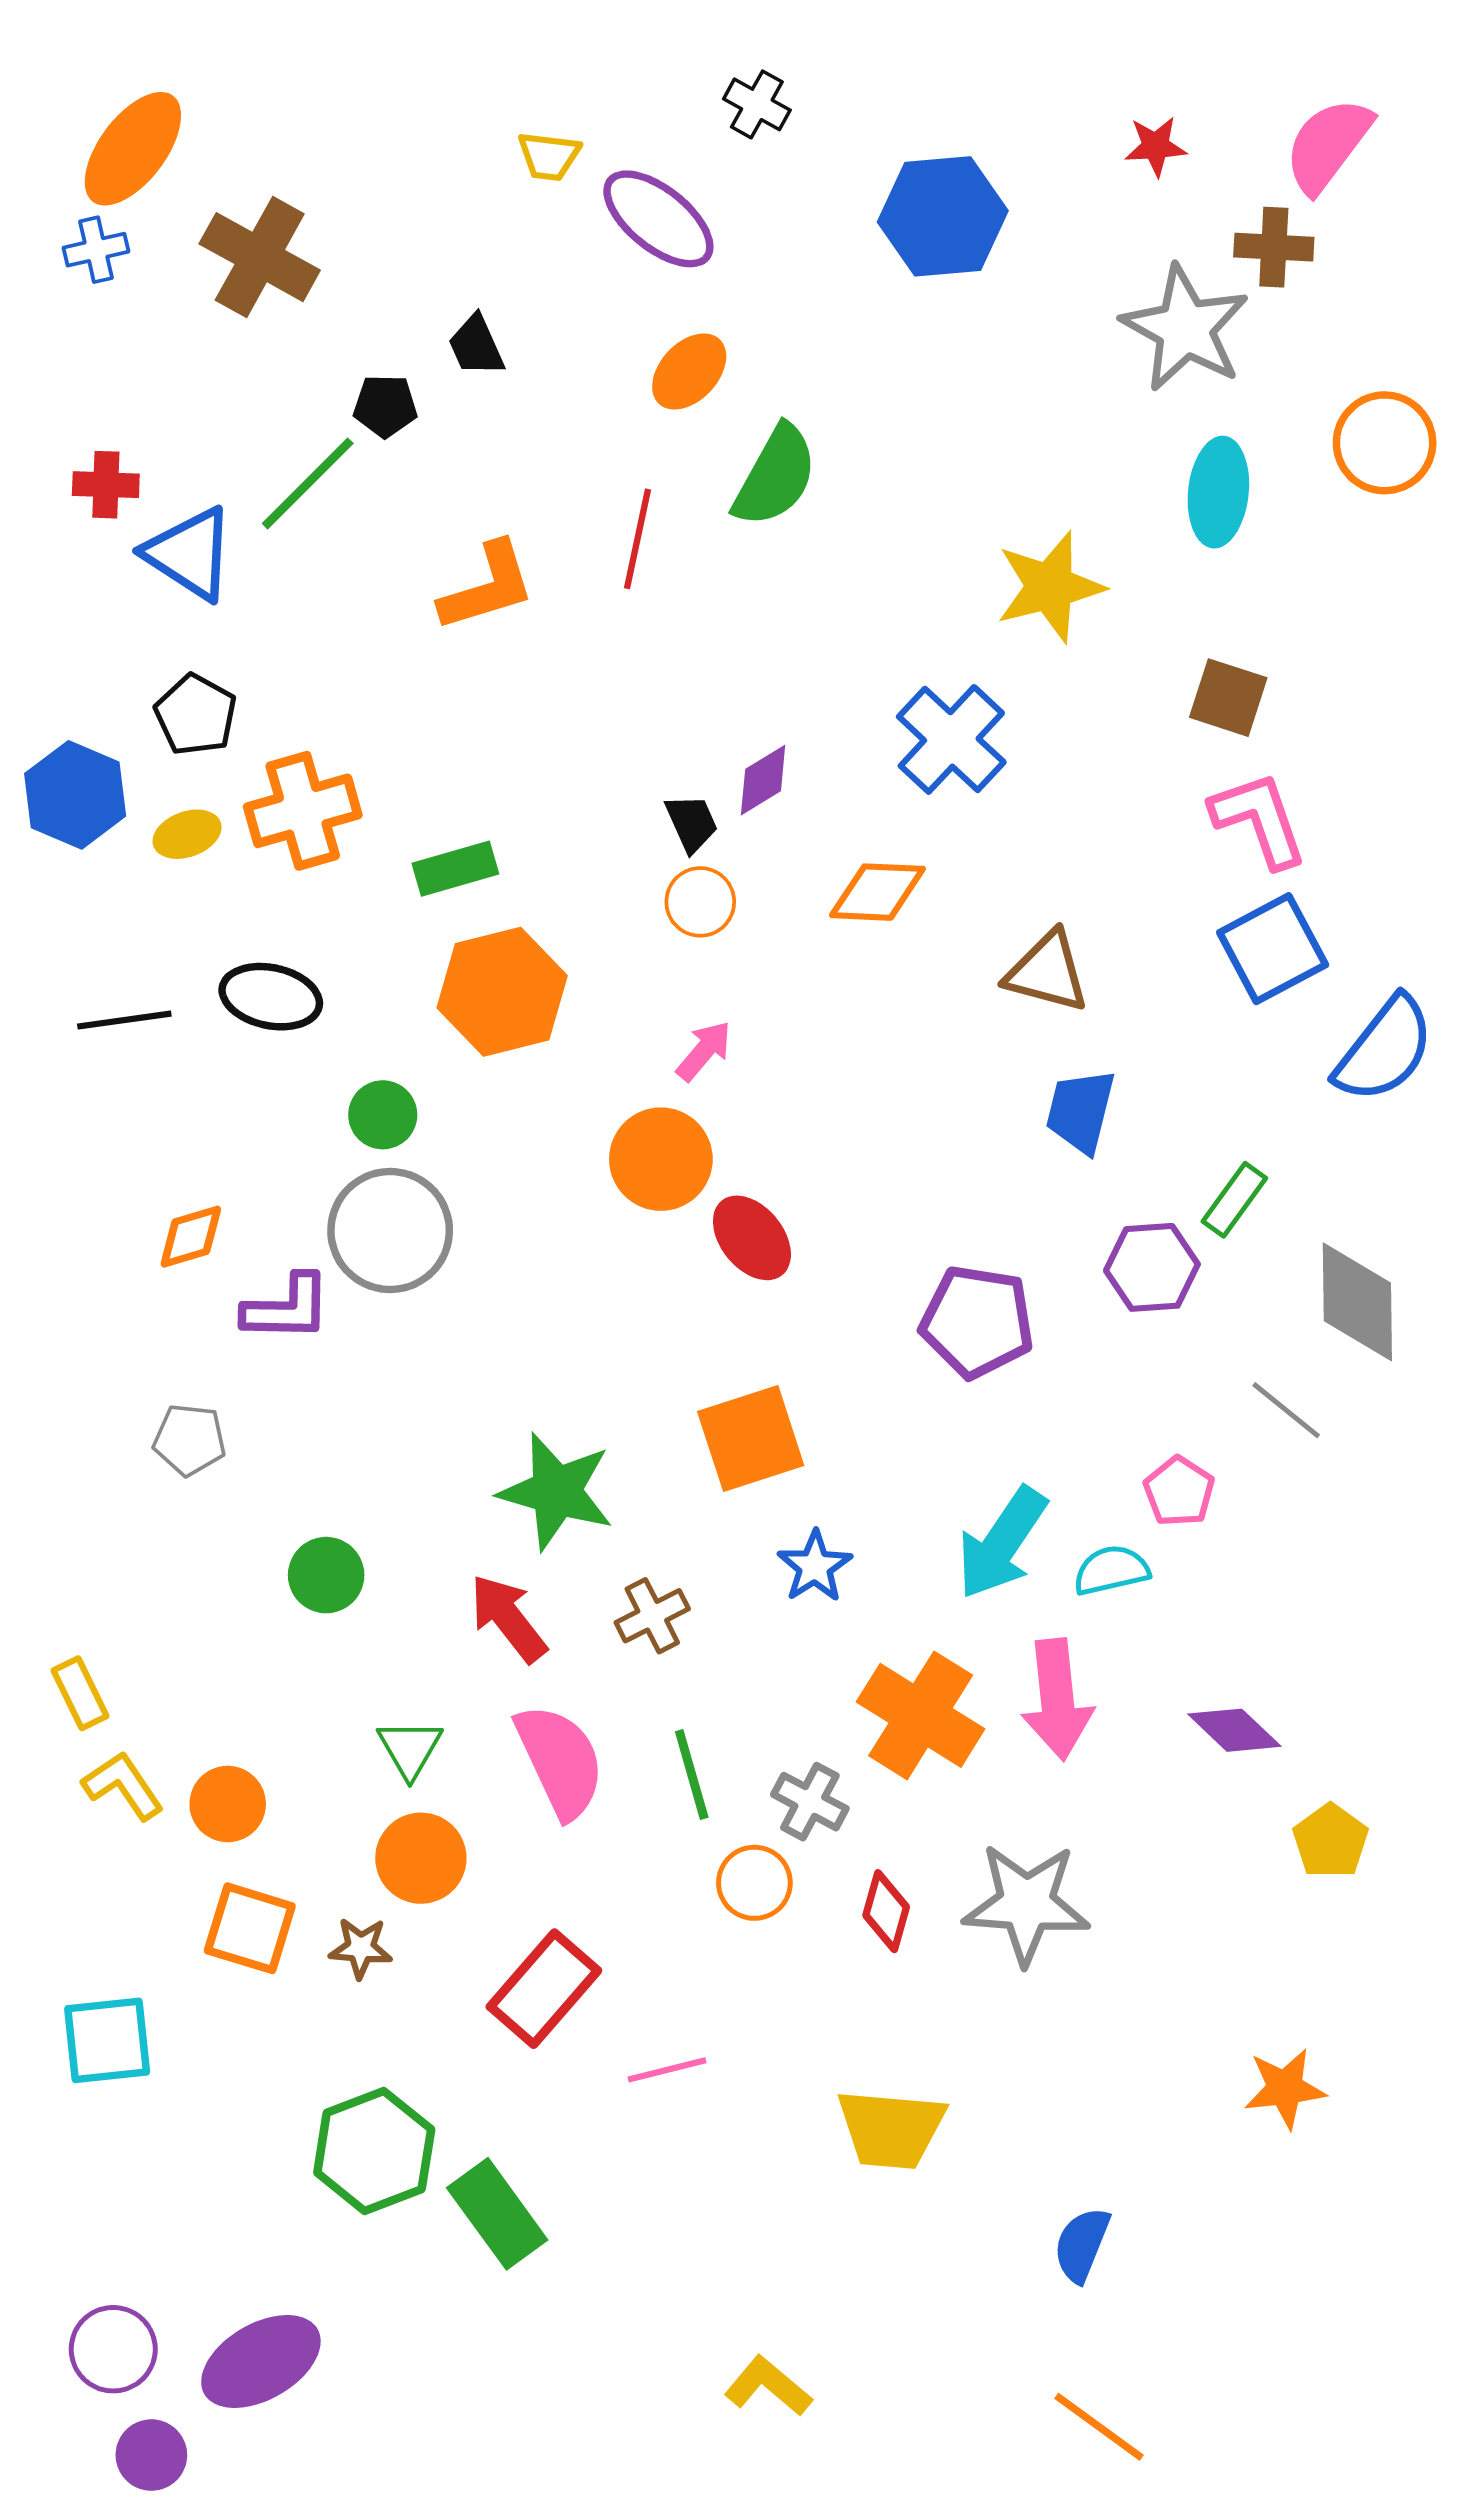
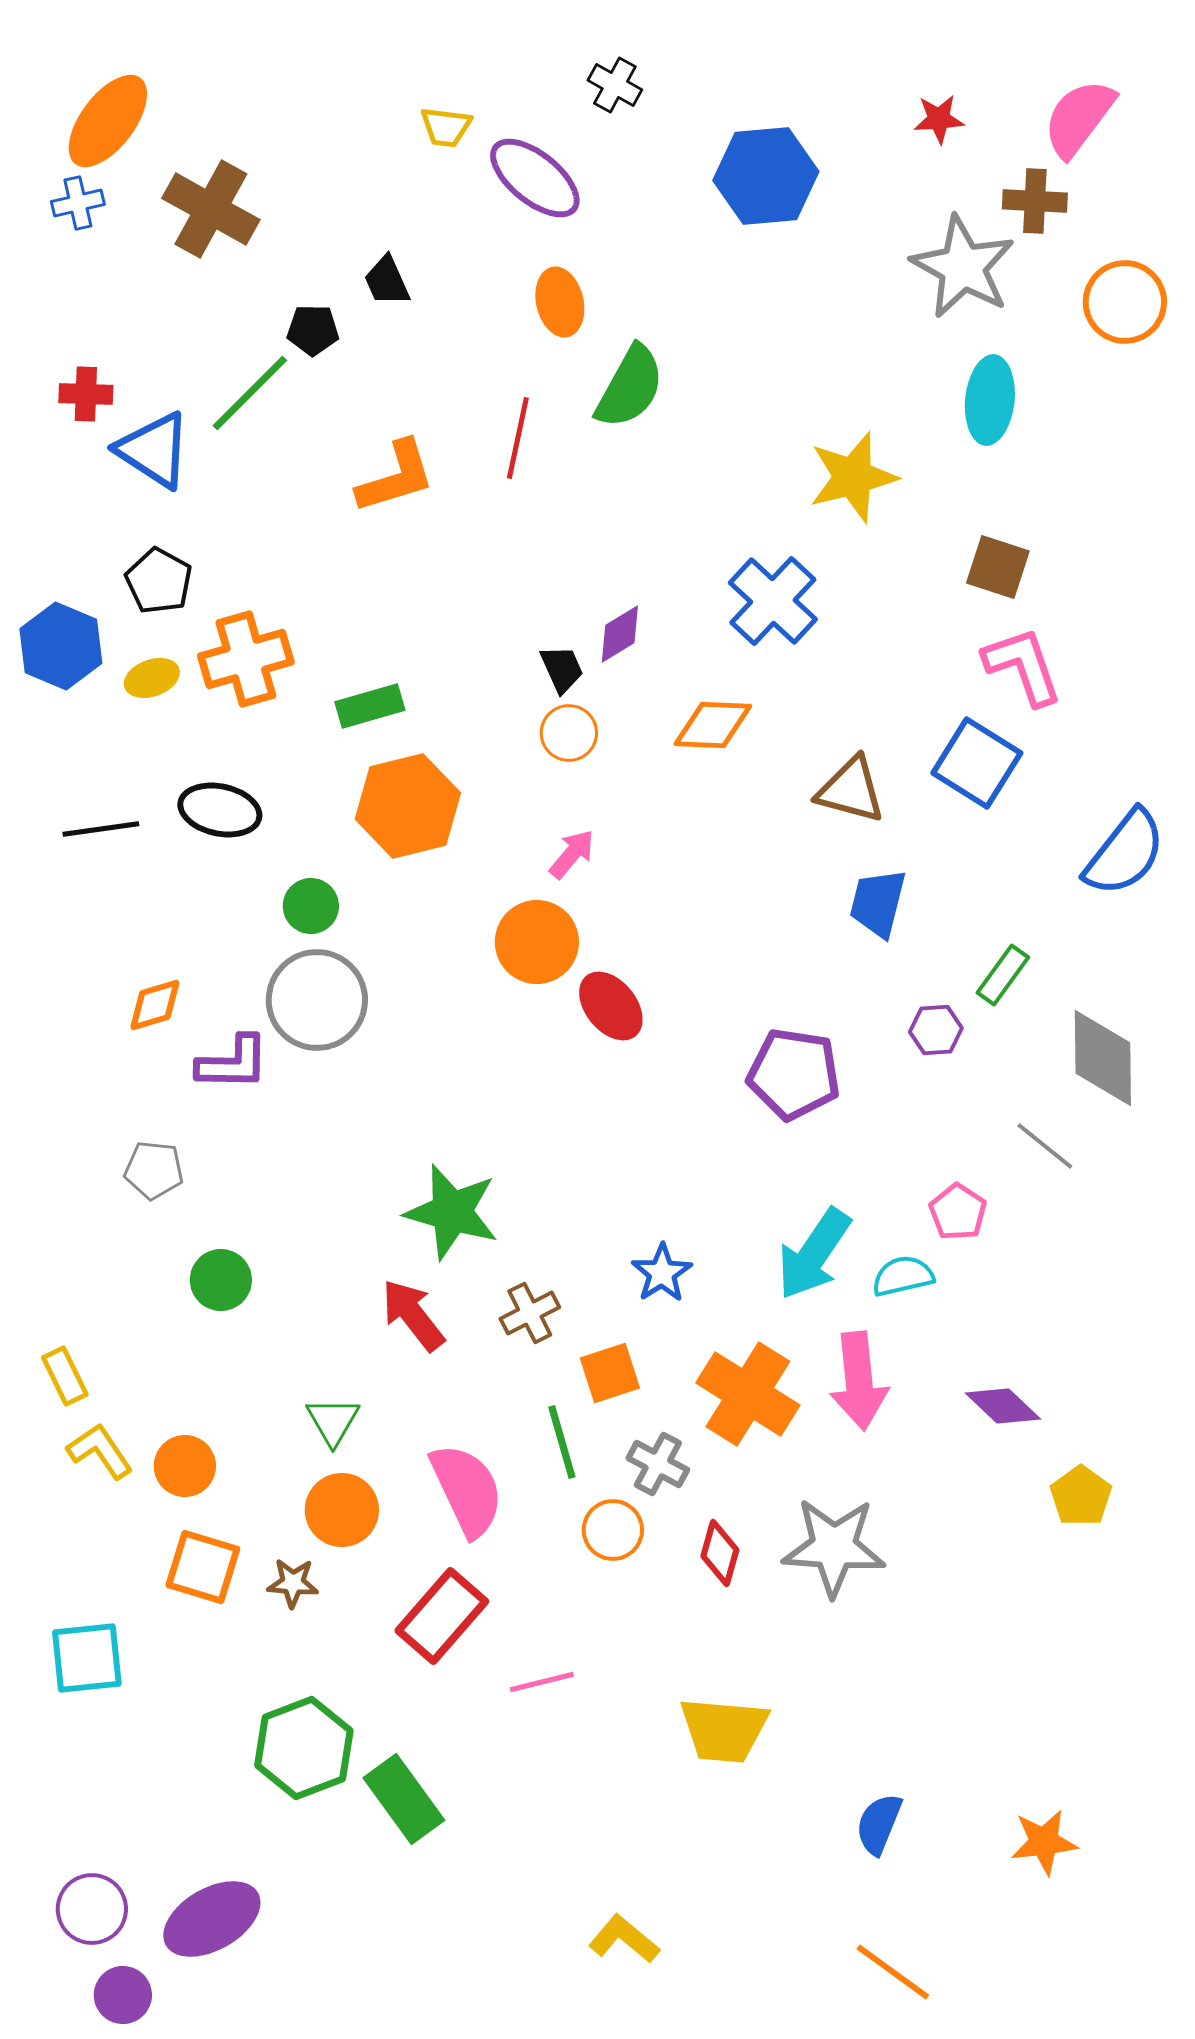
orange ellipse: (689, 371) -> (560, 302), turned -56
orange circle: (1385, 443) -> (1125, 302), moved
blue square: (1273, 949) -> (977, 763), moved, turned -30
purple hexagon: (1152, 1267) -> (936, 1030), size x0.7
orange square: (751, 1438) -> (610, 1373), moved, size x0.7
green circle: (326, 1575) -> (221, 1280), moved
pink semicircle: (560, 1761) -> (467, 1490), moved
orange star: (1285, 2088) -> (1044, 1842), moved

